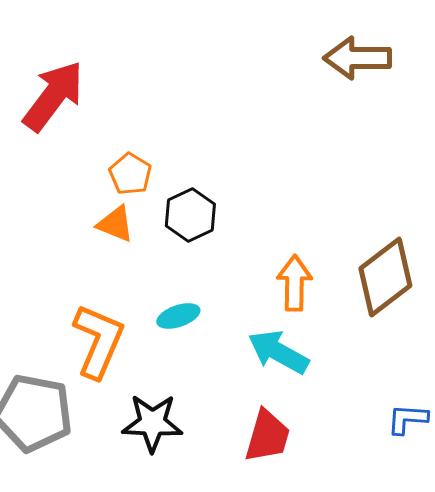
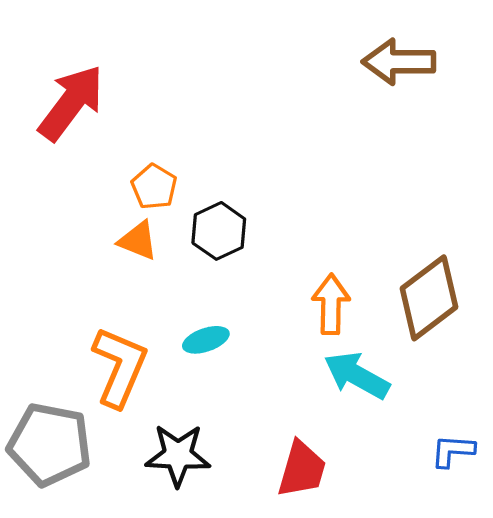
cyan arrow: (278, 352) -> (357, 375), moved

